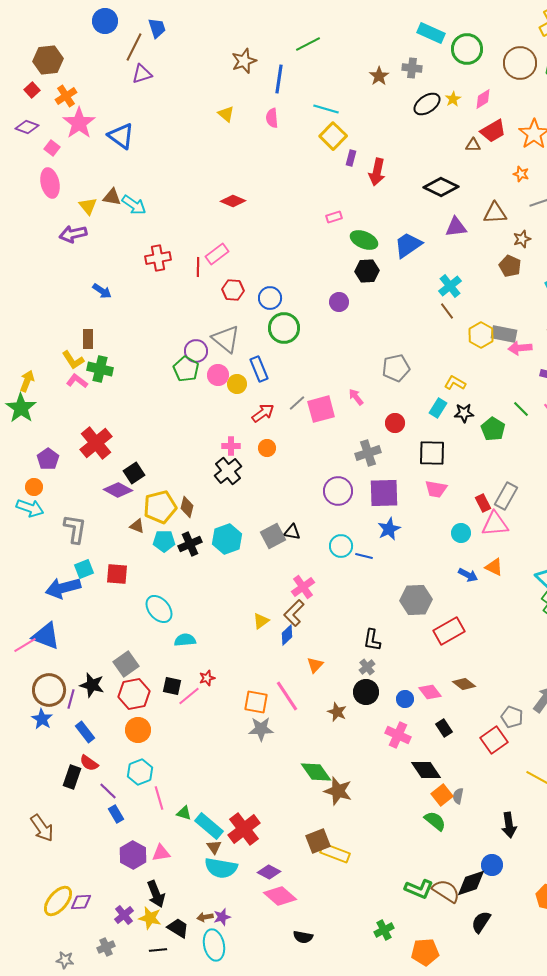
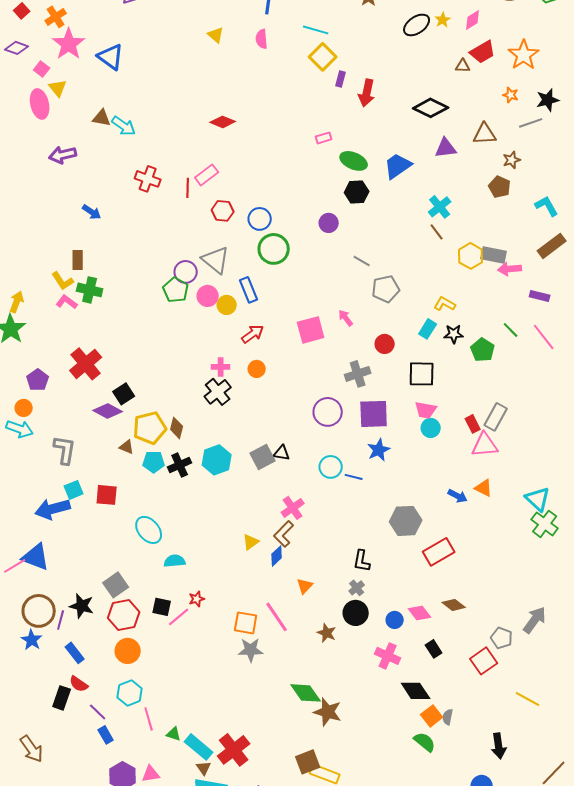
yellow triangle: (88, 206) -> (58, 88), moved
red cross: (158, 258) -> (148, 179), turned 30
gray line: (297, 403) -> (362, 261), moved, turned 72
cyan circle: (461, 533) -> (431, 428), moved

